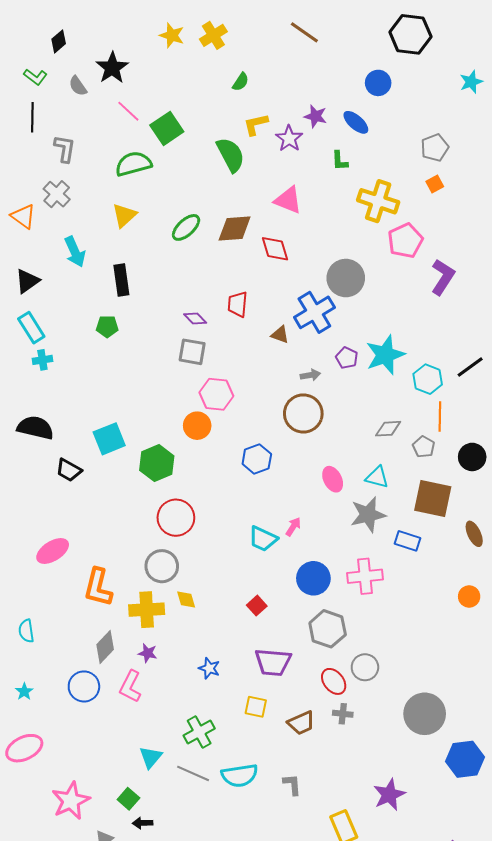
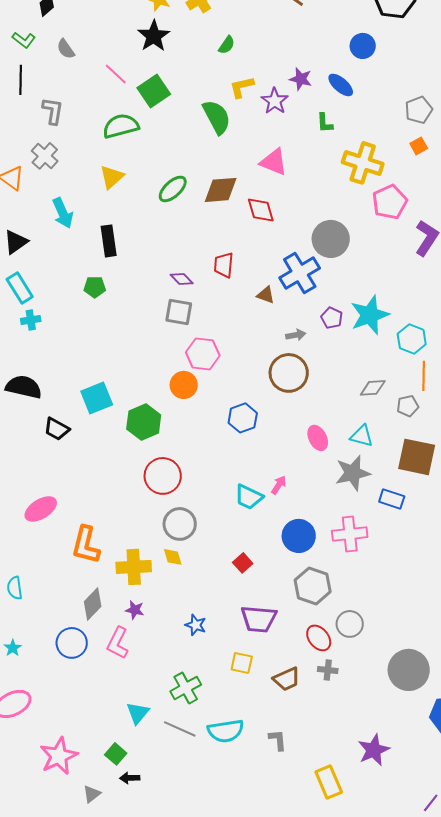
black star: (112, 68) -> (154, 36), moved
gray pentagon: (424, 447) -> (408, 406), turned 30
gray circle: (162, 566) -> (180, 524), moved

